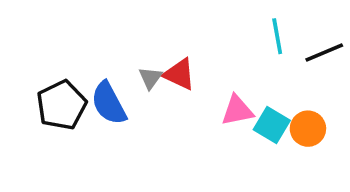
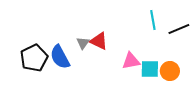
cyan square: (272, 125) -> (150, 69), turned -30

